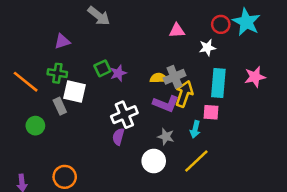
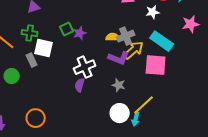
pink star: (255, 77) -> (191, 24), moved
cyan rectangle: (218, 83) -> (162, 41), turned -60
yellow arrow: (184, 94) -> (134, 50), turned 30
pink square: (211, 112) -> (156, 65), size x1.6
cyan arrow: (195, 129) -> (136, 119), moved
white circle: (154, 161) -> (120, 113), moved

